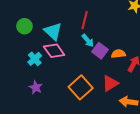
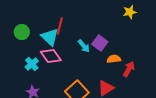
red line: (85, 20) -> (60, 26), moved
purple square: (100, 51) -> (100, 43), moved

